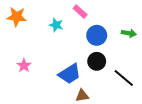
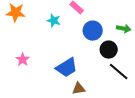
black circle: (97, 61) -> (109, 50), moved

